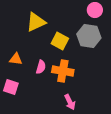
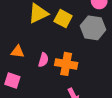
yellow square: (60, 41) -> (63, 19), moved

